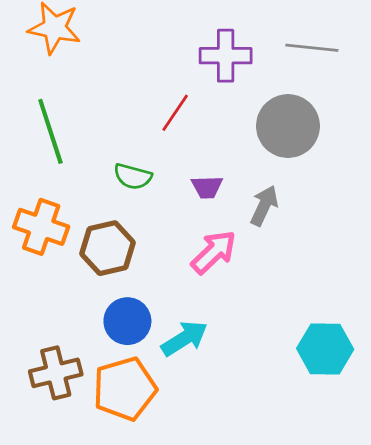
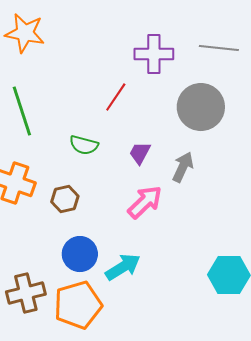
purple trapezoid: (207, 187) -> (140, 153), turned 120
brown hexagon: (107, 248) -> (65, 199), size x0.7

